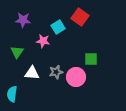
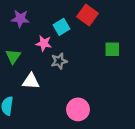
green square: (91, 59) -> (112, 49), moved
gray star: (56, 72) -> (59, 61), moved
pink circle: (76, 77) -> (78, 109), moved

